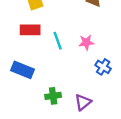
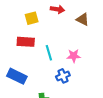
blue cross: (103, 67) -> (63, 76), moved, turned 32

